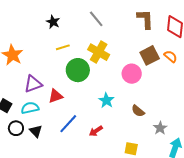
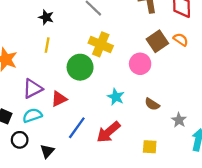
yellow line: (63, 47) -> (47, 45), moved, turned -56
black triangle: (36, 131) -> (47, 151), moved, turned 32
red arrow: (96, 131) -> (108, 132), size x1.6

